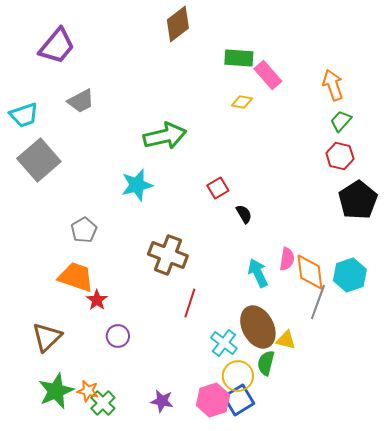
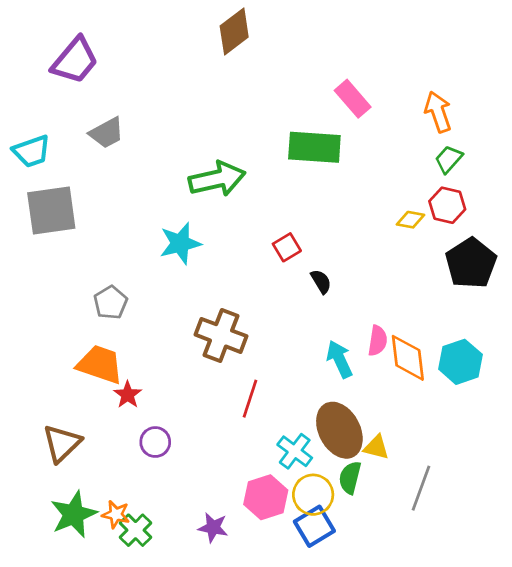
green rectangle: (239, 58) -> (314, 147), moved, size x1.4
yellow diamond: (242, 102) -> (410, 220), moved
gray square: (39, 160) -> (51, 210), turned 33
gray line: (318, 302) -> (421, 488), moved
pink hexagon: (213, 400) -> (266, 497), moved

